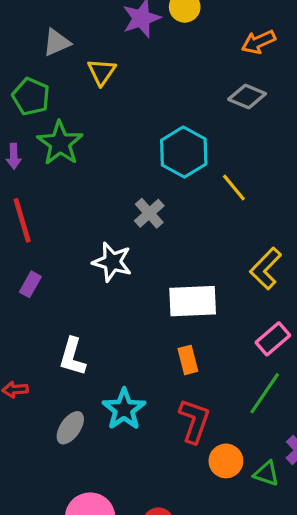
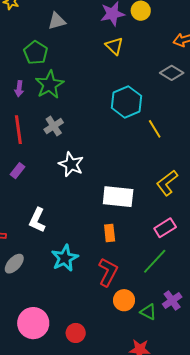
yellow triangle: (102, 72) -> (114, 46), moved, turned -30
gray cross: (149, 213) -> (54, 126), moved
gray ellipse: (70, 428) -> (14, 264), moved

